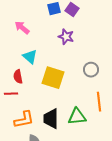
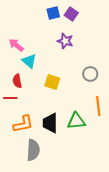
pink arrow: (22, 28) -> (16, 45), moved
yellow square: (53, 78) -> (52, 82), size x0.7

